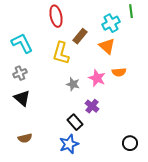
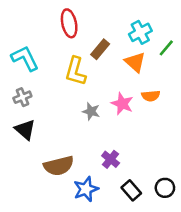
green line: (131, 11) -> (166, 48), moved, turned 48
purple cross: (92, 106) -> (111, 159), moved
black rectangle: (75, 122) -> (131, 190), moved
brown semicircle: (25, 138) -> (59, 166), moved, size x1.6

